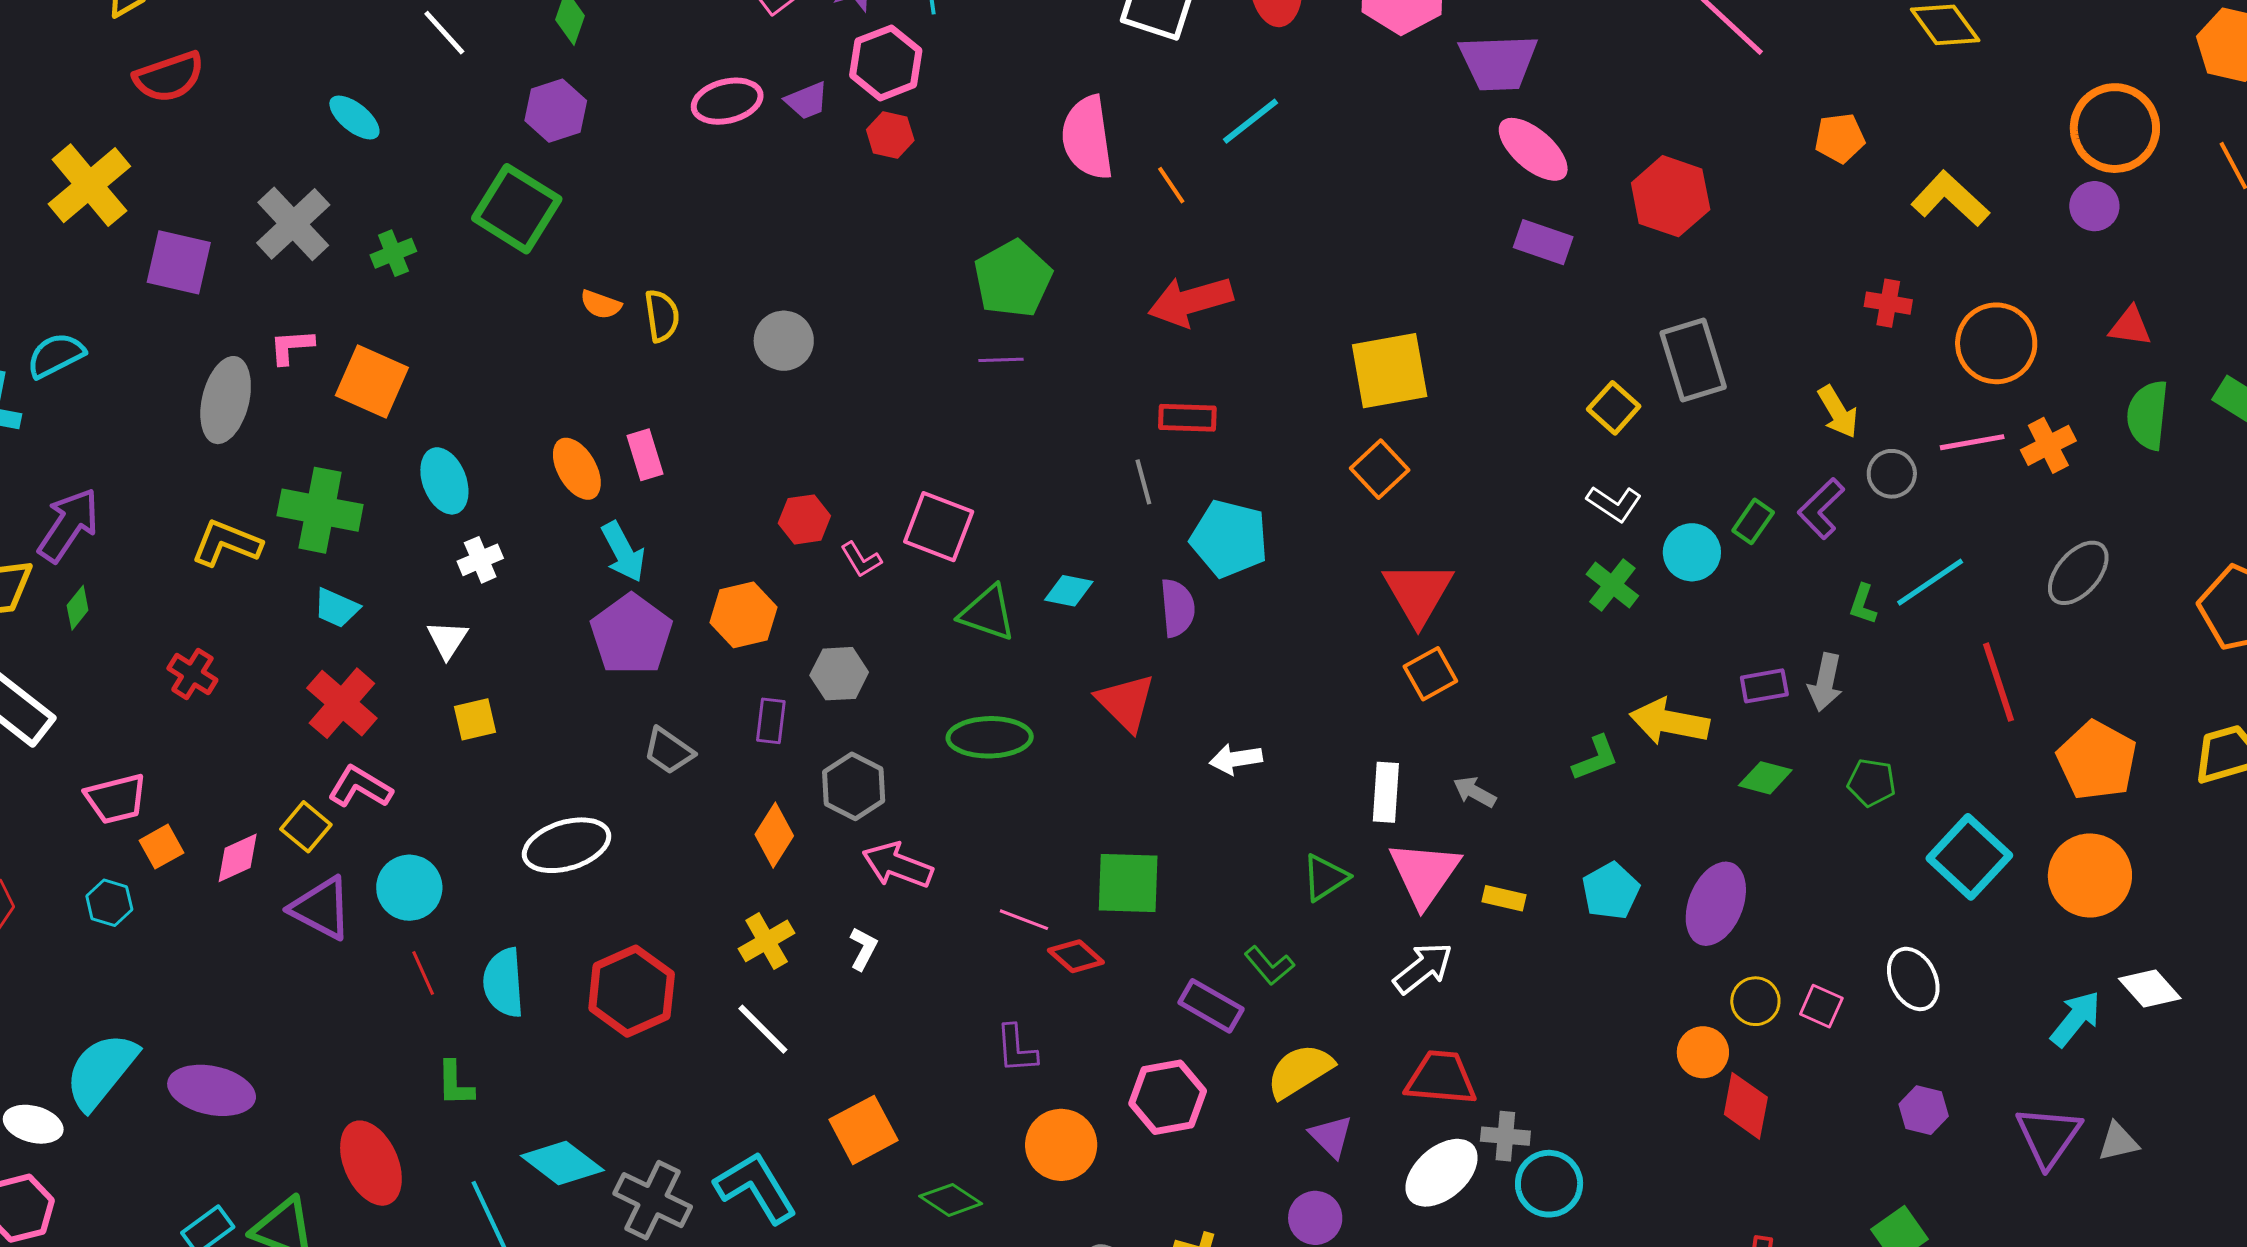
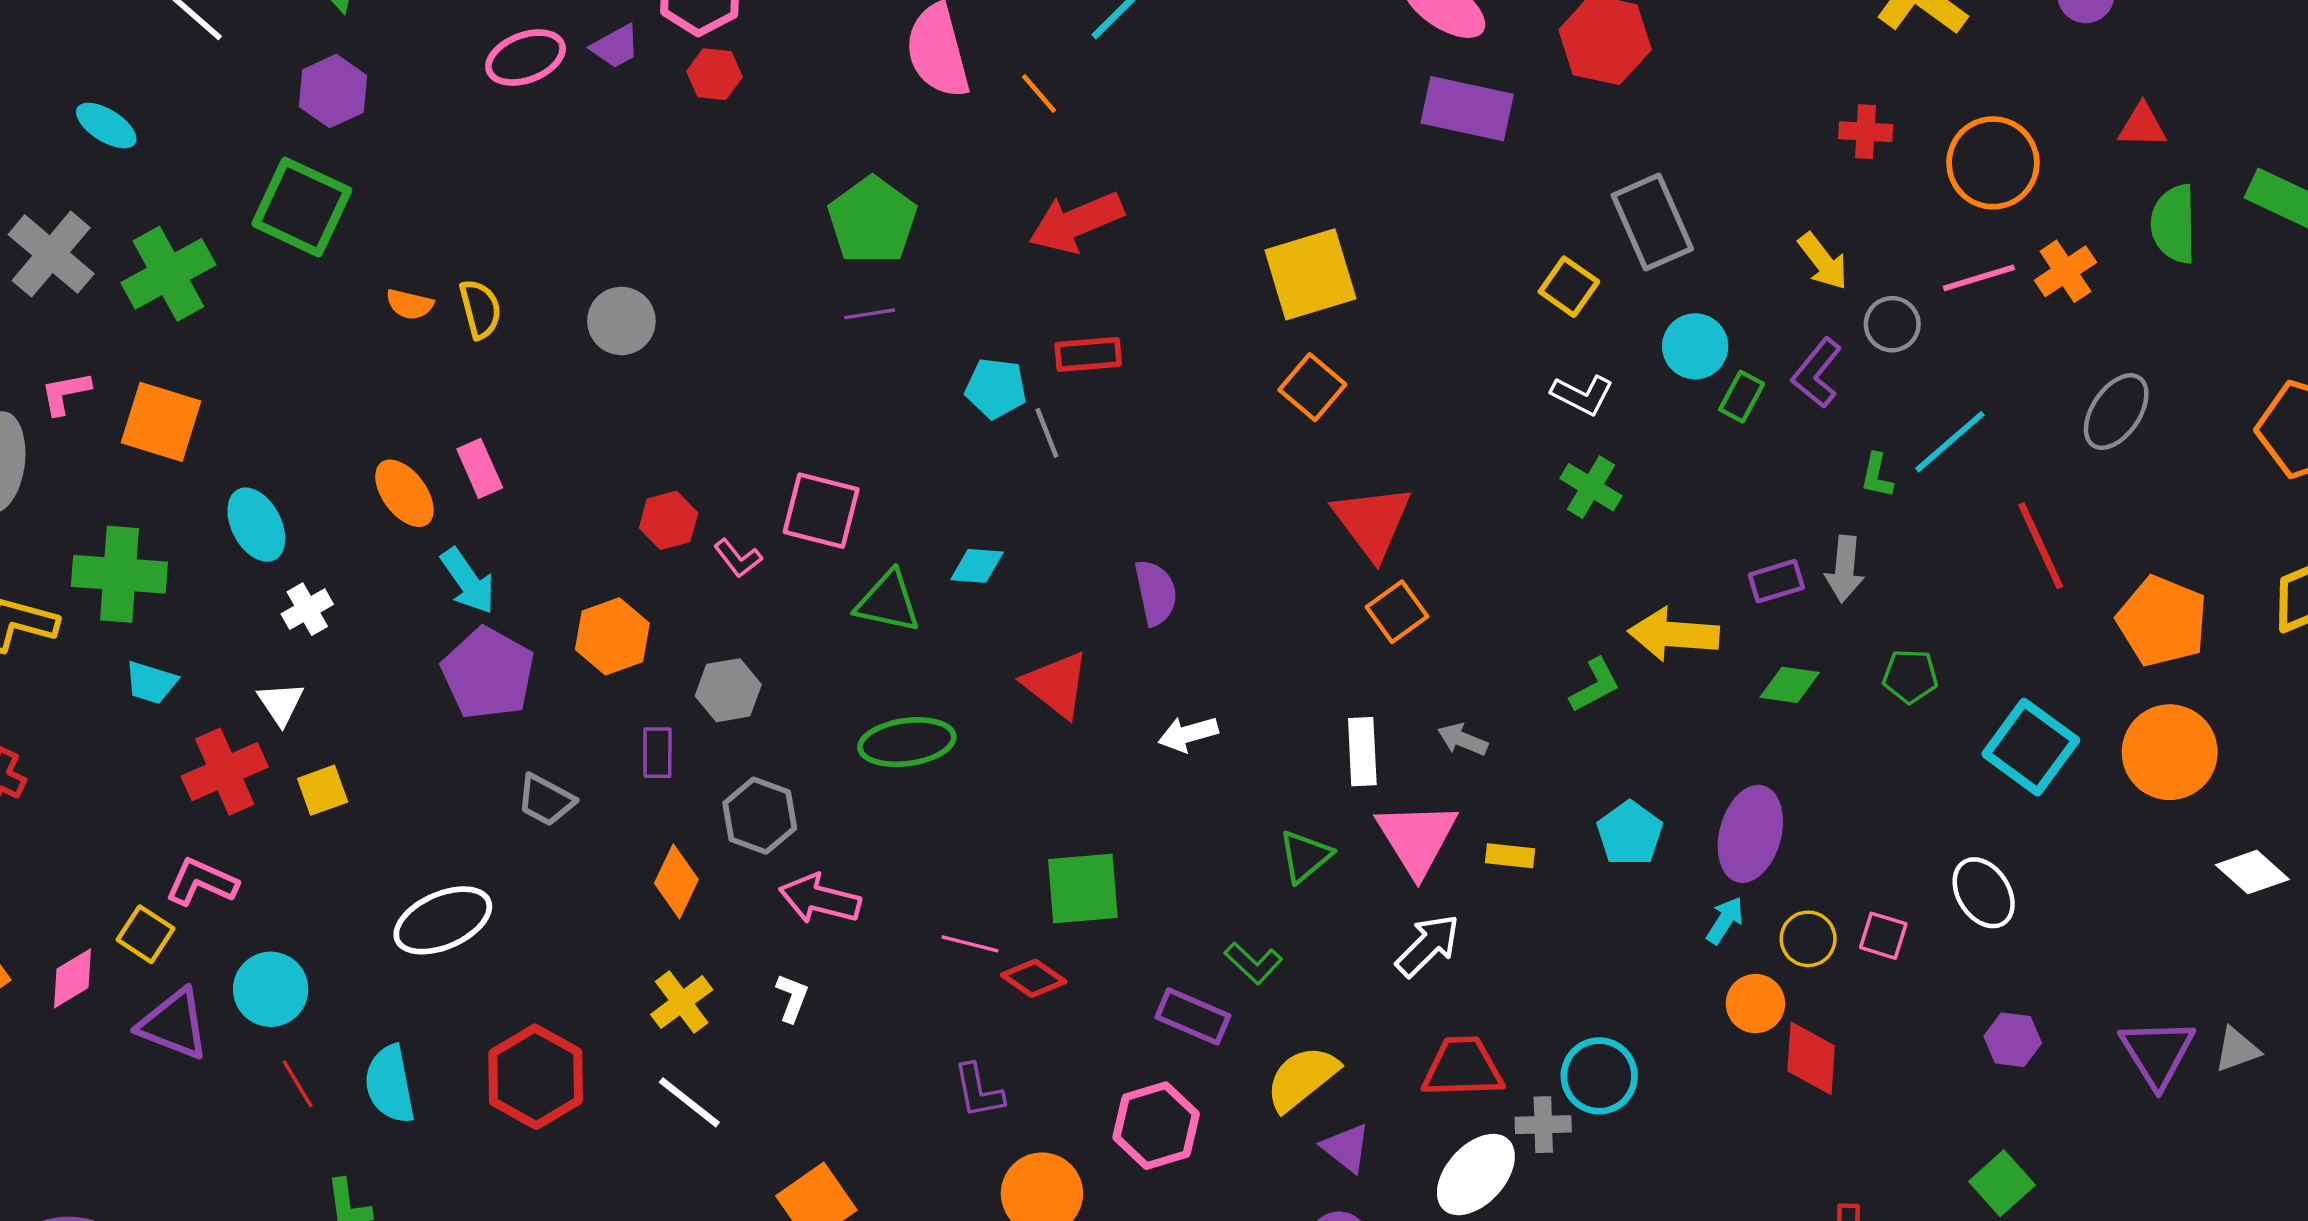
purple rectangle: (1543, 242) -> (1467, 109), size x1.4
green cross: (393, 253) -> (168, 274), size x1.8
cyan pentagon: (1229, 539) -> (996, 388), moved, size x0.7
cyan circle: (1692, 552) -> (1695, 346), moved
purple semicircle: (1177, 608) -> (1156, 593), moved
red cross: (342, 703) -> (225, 772), moved, turned 32
cyan arrow: (2076, 1019) -> (1725, 920), moved, size x0.7
cyan circle: (1549, 1184) -> (1599, 1076), moved

